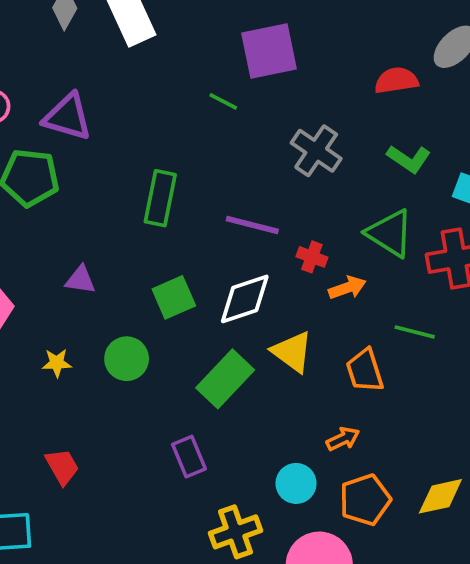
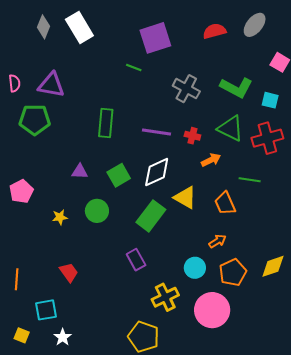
red semicircle: (396, 80) -> (214, 31), moved
green L-shape: (409, 159) -> (236, 88), size x1.4
red cross: (312, 257) -> (192, 136), moved
purple triangle: (80, 280) -> (80, 172), moved

